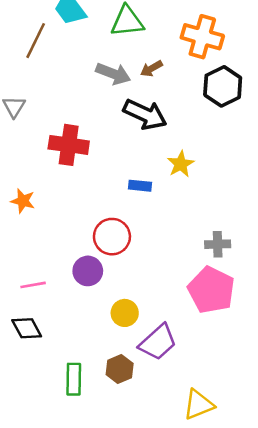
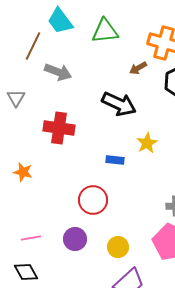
brown arrow: (151, 69) -> (138, 68), moved
gray arrow: (113, 74) -> (58, 72), moved
purple circle: (88, 271) -> (75, 239), moved
yellow circle: (125, 313) -> (118, 247), moved

